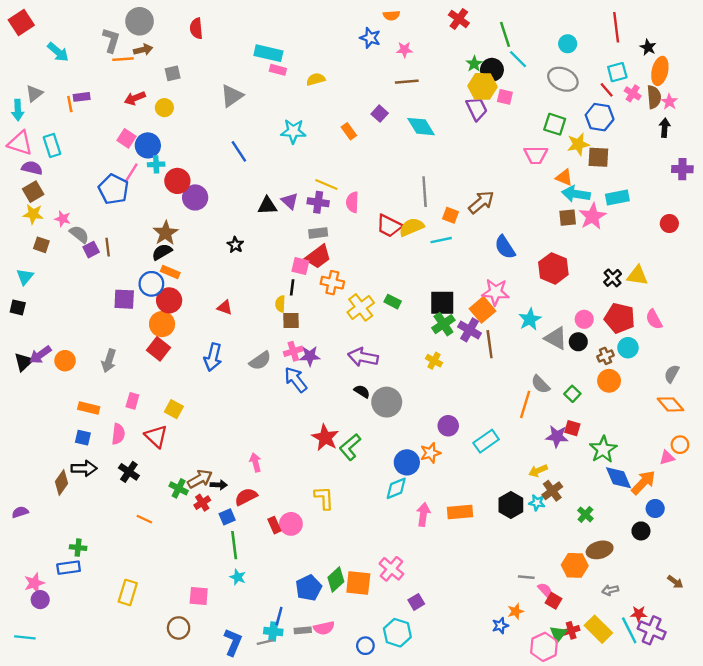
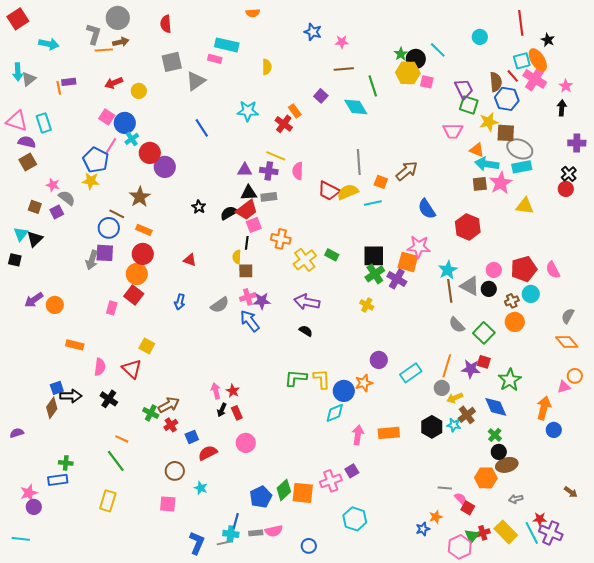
orange semicircle: (391, 15) -> (253, 13), moved
red cross: (459, 19) -> (284, 124), moved
green line: (505, 34) -> (373, 86), moved
cyan arrow: (58, 52) -> (49, 44), turned -30
pink rectangle: (278, 70) -> (215, 59), moved
orange ellipse: (660, 71) -> (538, 60), moved, turned -45
gray square: (173, 73) -> (172, 62), moved, size x1.5
yellow semicircle: (316, 79) -> (267, 67), turned 105
gray ellipse: (563, 79) -> (520, 149), moved
pink cross: (633, 93) -> (535, 79), size x1.6
brown semicircle: (654, 97) -> (496, 82), moved
purple trapezoid: (477, 109) -> (464, 89), moved
cyan arrow: (18, 110) -> (18, 72), moved
cyan cross: (156, 164) -> (132, 139), turned -32
purple triangle: (290, 201) -> (245, 170), turned -42
black triangle: (267, 206) -> (249, 193), moved
yellow star: (33, 214) -> (91, 181), moved
brown line: (108, 247) -> (117, 214), moved, turned -56
purple square: (91, 250) -> (57, 212), moved
black semicircle: (162, 252) -> (229, 213), moved
red trapezoid: (318, 257) -> (247, 210), moved
pink square: (300, 266) -> (254, 225), turned -35
yellow triangle: (637, 276) -> (525, 206), moved
black cross: (613, 278) -> (569, 174), moved
blue circle: (151, 284) -> (109, 228), moved
orange square: (482, 310) -> (408, 262), turned -35
red pentagon: (620, 318) -> (524, 269), turned -30
brown line: (490, 344) -> (450, 291), moved
blue arrow: (213, 357) -> (180, 302), size x0.7
gray arrow: (109, 361) -> (92, 260), moved
black triangle: (24, 362) -> (35, 239), moved
green square: (572, 394) -> (484, 333), size x1.5
pink rectangle: (132, 401) -> (112, 308), moved
gray circle: (387, 402) -> (442, 388), moved, size x0.6
orange line: (525, 404) -> (447, 366), moved
blue square: (83, 438) -> (57, 388), moved, turned -32
red star: (325, 438) -> (233, 391), moved, size x0.6
green L-shape: (350, 447) -> (296, 378), turned 45
blue diamond: (618, 478) -> (496, 407), moved
orange arrow: (643, 483) -> (544, 408), turned -30
black arrow: (219, 485) -> (222, 410), moved, turned 112
red semicircle: (246, 497) -> (208, 453), moved
yellow L-shape: (324, 498) -> (322, 379), moved
red rectangle: (274, 525) -> (237, 413), moved
black circle: (641, 531) -> (499, 452), moved
green line: (234, 545) -> (116, 461), moved, turned -30
pink cross: (391, 569) -> (331, 481), turned 30
purple square: (416, 602) -> (352, 471), moved
brown circle: (179, 628) -> (175, 471), moved
cyan hexagon: (397, 633) -> (355, 519), moved

